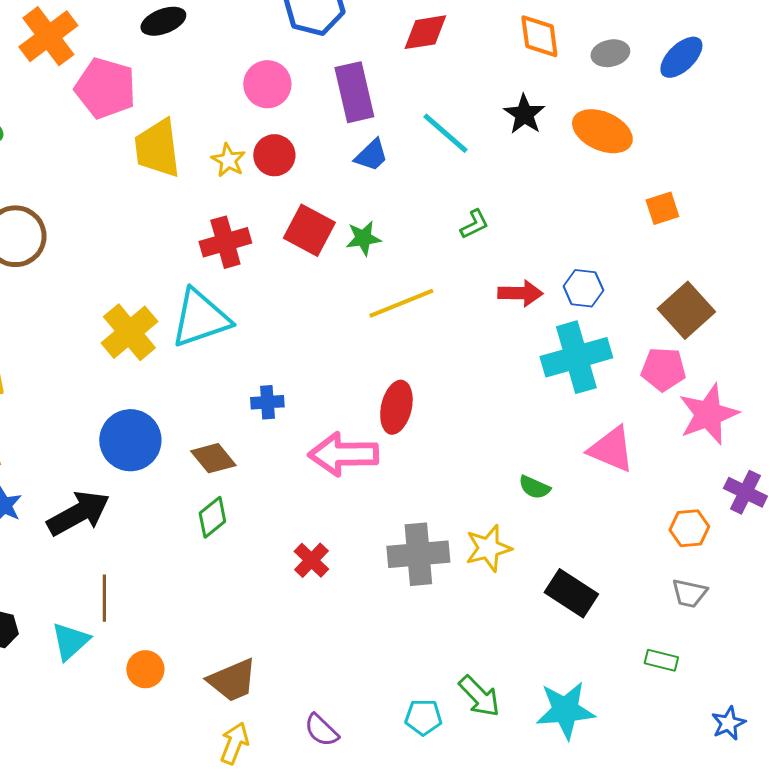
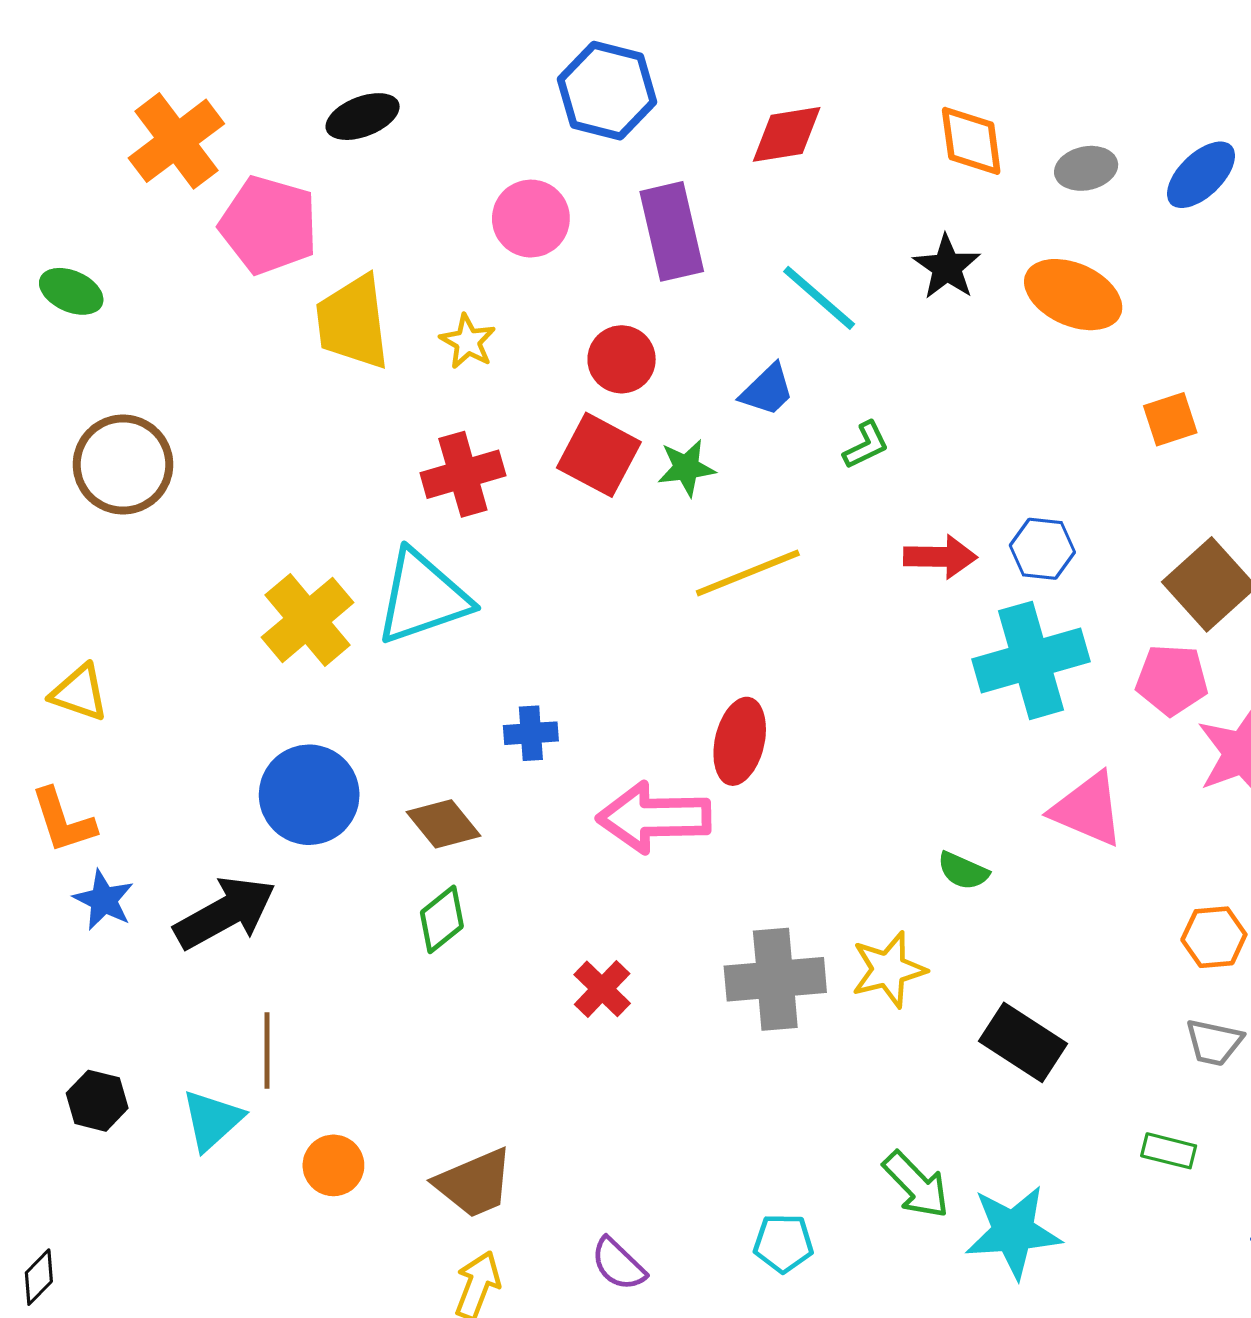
red circle: (274, 155) -> (622, 359), moved
blue trapezoid: (371, 155) -> (767, 390), moved
green arrow: (479, 696) -> (916, 1185), moved

